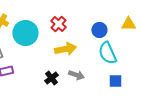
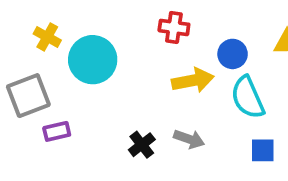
red cross: (58, 24) -> (174, 27), moved, turned -35
yellow arrow: (65, 49) -> (193, 80), moved

